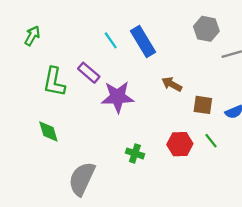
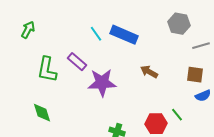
blue rectangle: (143, 42) -> (124, 35), turned -36
brown square: (203, 105) -> (195, 75), moved
green line: (211, 141) -> (177, 115), moved

